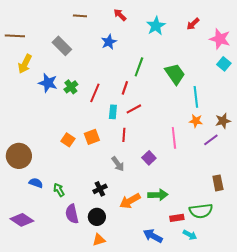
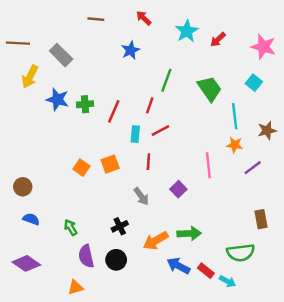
red arrow: (193, 24) -> (218, 40), moved
gray rectangle: (62, 46) -> (61, 55), moved
cyan square: (224, 64) -> (254, 83), moved
green cross: (71, 87) -> (85, 104), turned 32
brown star: (223, 121) -> (267, 131), moved
brown circle: (19, 156) -> (23, 187), size x0.6
blue semicircle: (36, 183) -> (31, 219), moved
red rectangle: (177, 218) -> (206, 271), moved, turned 48
blue arrow: (153, 236) -> (178, 266), moved
orange triangle: (99, 240) -> (75, 287), moved

